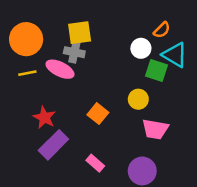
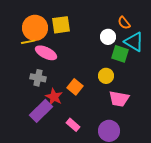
orange semicircle: (162, 30) -> (124, 23), turned 96
orange circle: (26, 39) -> (35, 28), moved
gray cross: (74, 52) -> (38, 78), moved
yellow line: (27, 73) -> (28, 42), moved
red star: (44, 117) -> (54, 97), moved

